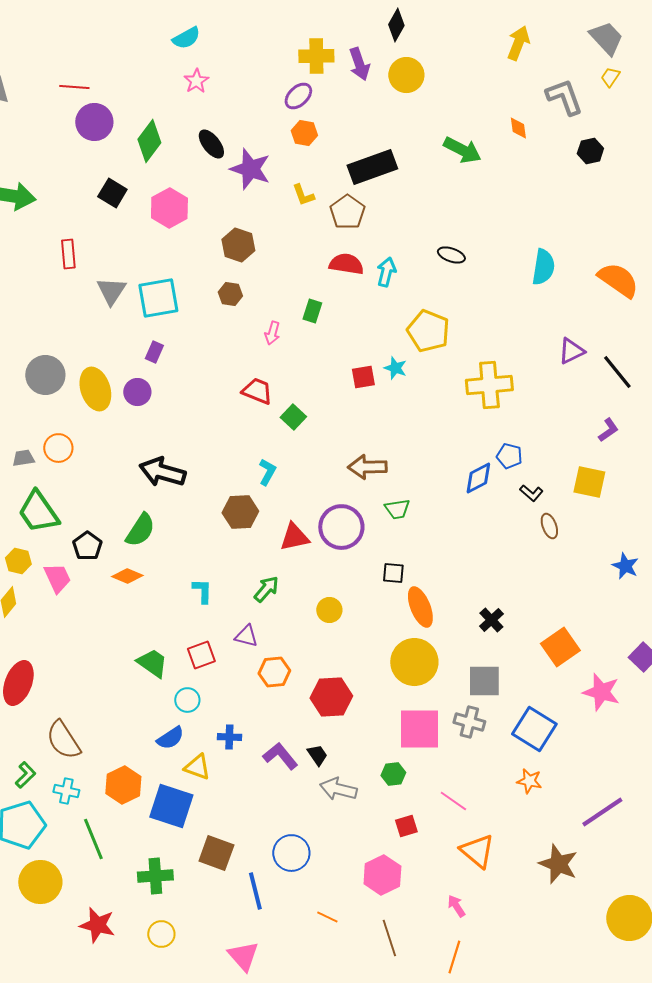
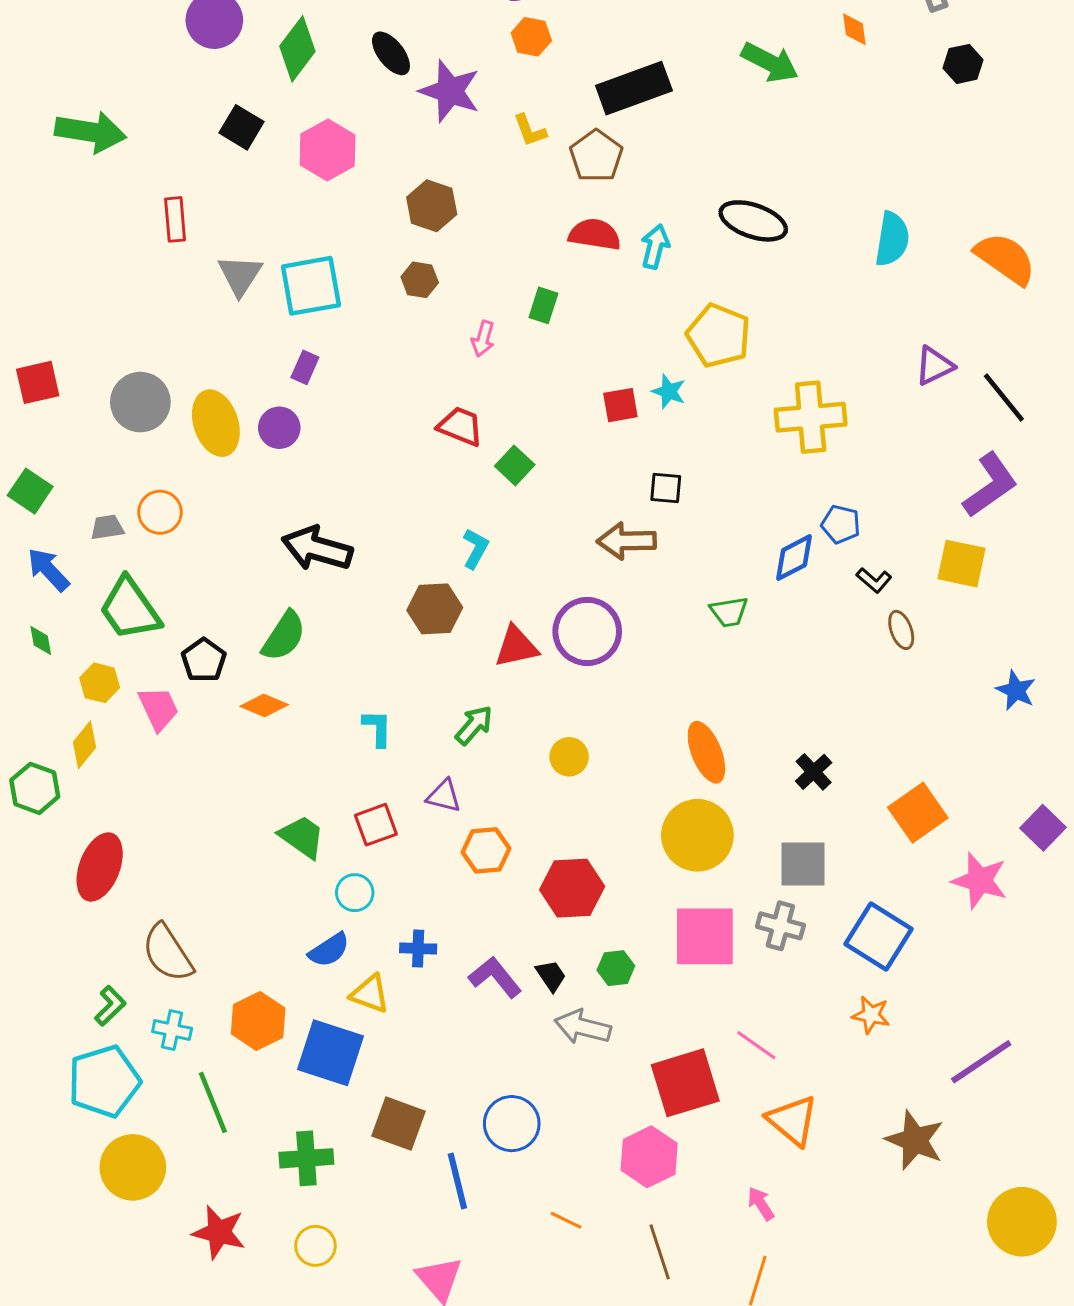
black ellipse: (451, 255) -> (753, 221), size x1.6
purple L-shape: (608, 430) -> (990, 485), size x1.8
green trapezoid: (397, 509) -> (729, 612), moved
black square: (393, 573) -> (666, 488), moved
green hexagon: (393, 774) -> (616, 968), moved
red square: (406, 826) -> (685, 1083), size x2.0

